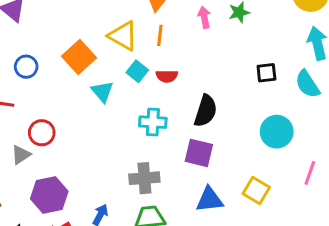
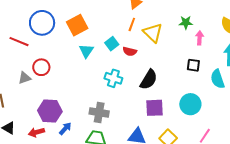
pink arrow: (204, 17) -> (200, 38), moved
yellow triangle: (123, 36) -> (153, 33), moved
blue circle: (26, 67) -> (42, 23), size x1.6
purple square: (199, 153) -> (154, 108), moved, turned -30
purple hexagon: (49, 195) -> (50, 111), moved

